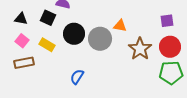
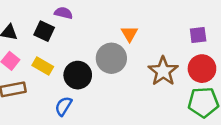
orange triangle: (120, 26) -> (130, 34), moved, turned 48
black circle: (74, 34) -> (78, 75), moved
blue semicircle: (77, 77) -> (63, 106), moved

